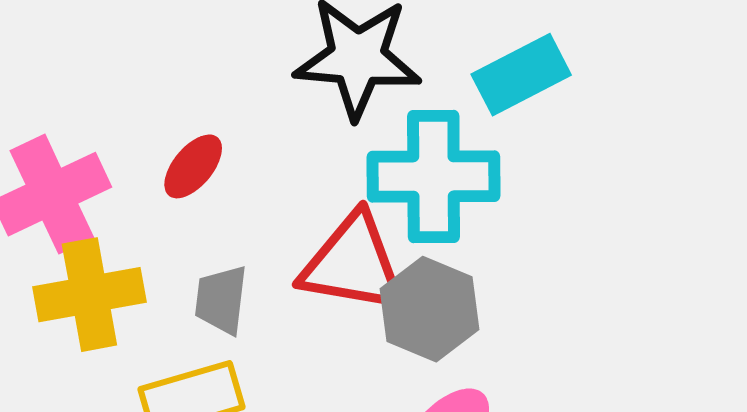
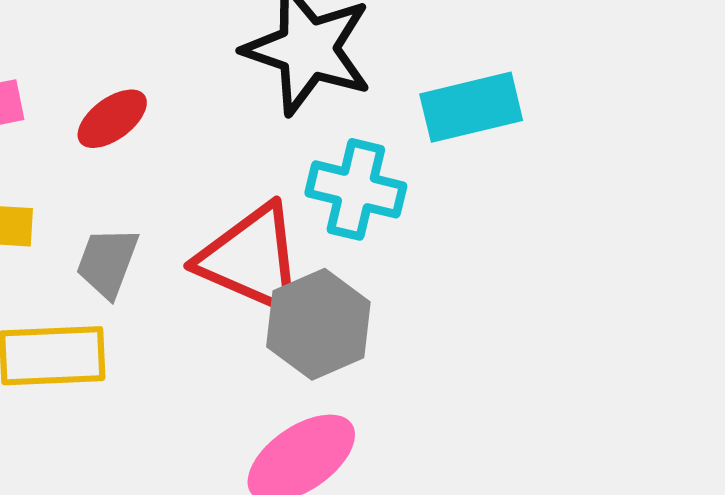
cyan cross: (434, 176) -> (356, 189), size x0.7

